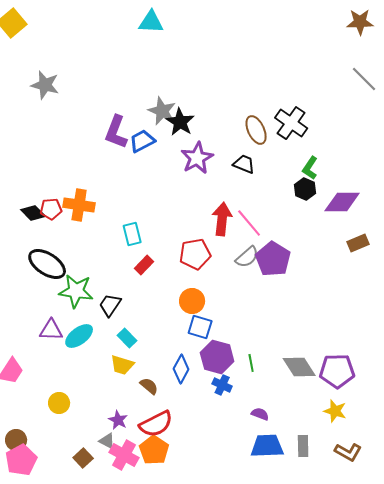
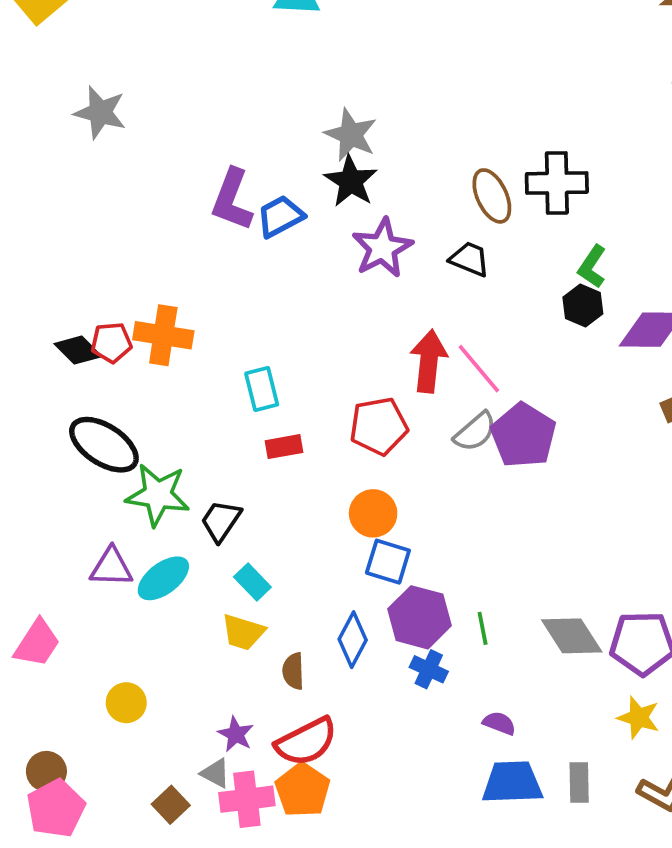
gray star: (162, 111) -> (351, 135), moved
black cross: (291, 123) -> (557, 183), turned -36
red rectangle: (144, 265) -> (284, 447), turned 36
brown semicircle: (149, 386) -> (293, 671), turned -132
pink cross: (124, 455) -> (247, 799), turned -36

